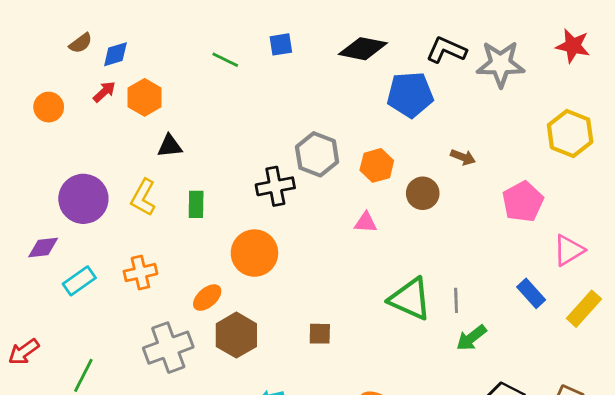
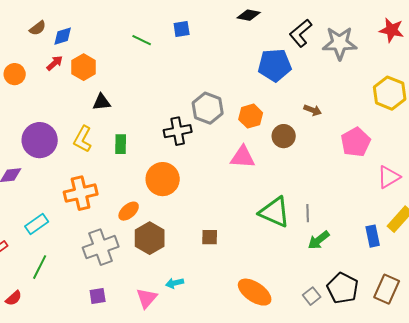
black diamond: (363, 49) -> (249, 15), moved, size x0.7
black L-shape: (446, 50) -> (301, 33), turned -64
pink triangle: (366, 222) -> (243, 157), size x1.5
orange cross: (140, 273) -> (81, 193), size x1.4
cyan rectangle: (79, 281) -> (37, 224), moved
blue rectangle: (531, 293) -> (373, 236), moved, turned 30

